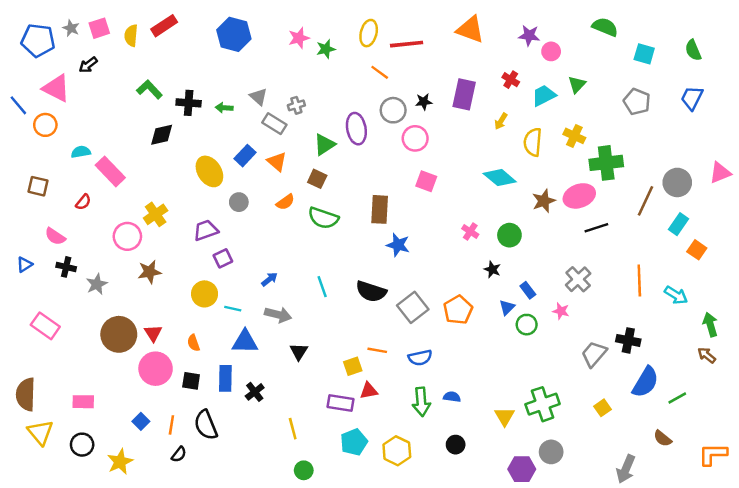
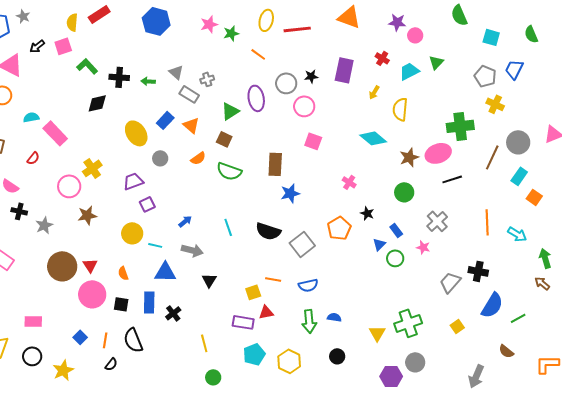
green semicircle: (605, 27) -> (459, 15), turned -135
pink square: (99, 28) -> (63, 46), moved
orange line: (380, 72) -> (258, 54), moved
blue trapezoid: (692, 98) -> (514, 69), moved
yellow cross: (574, 136) -> (495, 104), moved
green circle: (509, 235) -> (404, 192), moved
blue star: (398, 245) -> (290, 193), turned -30
orange pentagon: (458, 310) -> (339, 228), moved

